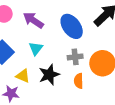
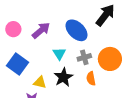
purple arrow: (33, 20) -> (41, 30), turned 114
cyan triangle: (36, 49) -> (59, 54), moved

